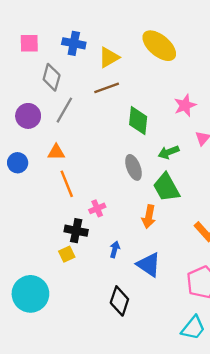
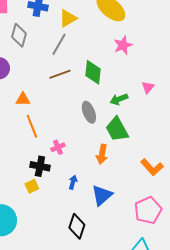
brown line: (107, 88) -> (60, 74), moved
pink star: (185, 105) -> (123, 45), moved
gray line: (64, 110) -> (59, 44), moved
blue triangle: (149, 265) -> (102, 195), turned 45

